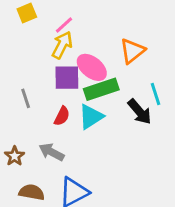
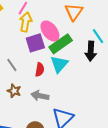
pink ellipse: (92, 67) -> (50, 31), turned 30
black arrow: (140, 112) -> (91, 51), turned 60
brown star: (15, 156) -> (14, 91), moved

